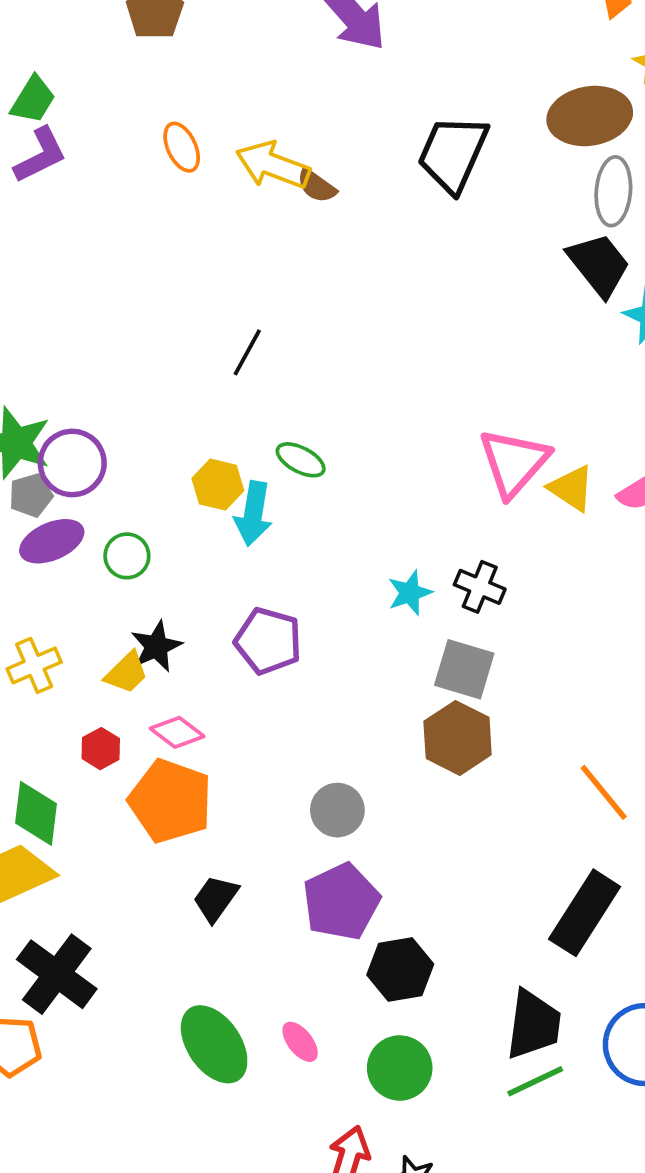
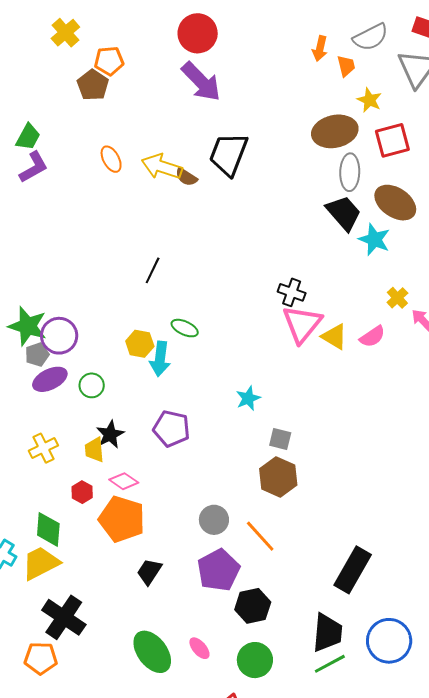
black trapezoid: (453, 154) -> (229, 154), moved
black cross: (480, 587) -> (292, 292), moved
gray square: (464, 669) -> (280, 439), size x0.7
yellow trapezoid: (126, 673) -> (94, 450), turned 132
orange line: (604, 792) -> (260, 536), moved

